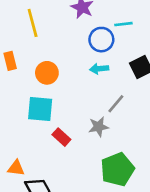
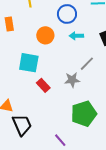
blue circle: (101, 40) -> (67, 14), moved
orange circle: (47, 73) -> (45, 35), moved

